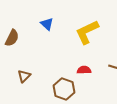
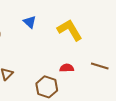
yellow L-shape: (87, 32) -> (70, 30), turned 84

